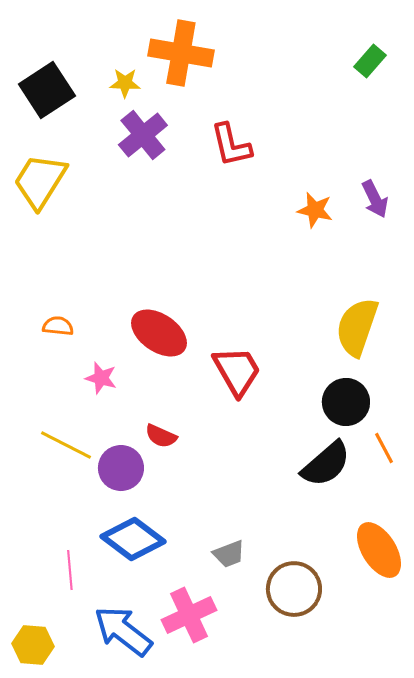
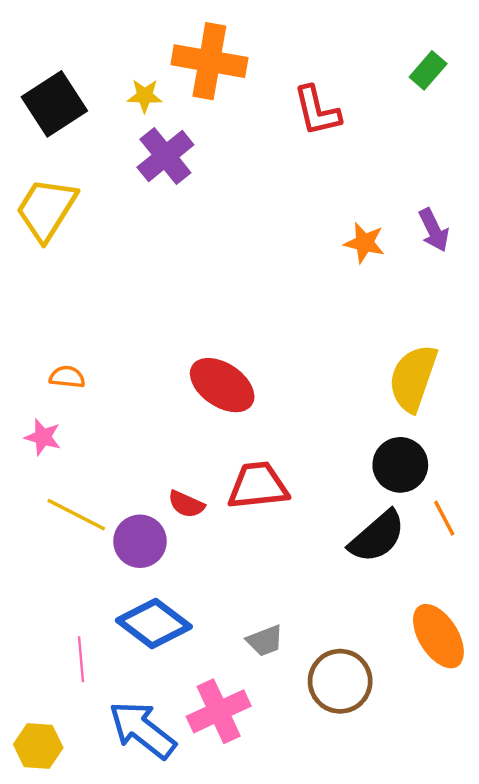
red L-shape: (231, 145) -> (317, 111), moved
red ellipse: (159, 333) -> (222, 385), moved
red trapezoid: (237, 371) -> (258, 486), moved, turned -66
pink star: (101, 378) -> (43, 437), moved

